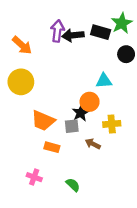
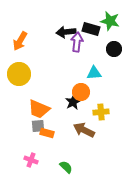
green star: (122, 23) -> (110, 21), turned -30
purple arrow: (57, 31) -> (77, 42), moved
orange arrow: (22, 45) -> (20, 41), turned 78
gray square: (72, 126) -> (38, 126), moved
brown arrow: (93, 144) -> (84, 130), size x1.5

